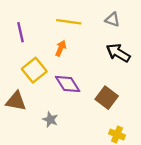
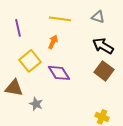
brown square: (107, 98) -> (104, 71), moved
gray star: (50, 120) -> (36, 104), moved

